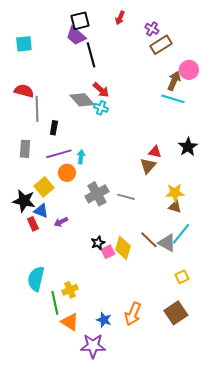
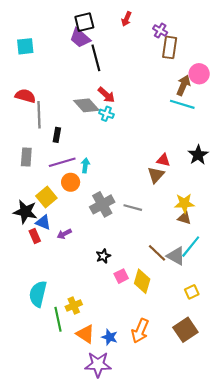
brown rectangle: (161, 45) -> (170, 47), turned -50
yellow diamond: (123, 248) -> (142, 281), moved
pink square: (108, 252) -> (121, 276), moved
orange triangle: (70, 322) -> (85, 334), moved

